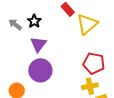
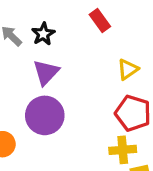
yellow triangle: (87, 24) -> (128, 69), moved, size x0.6

